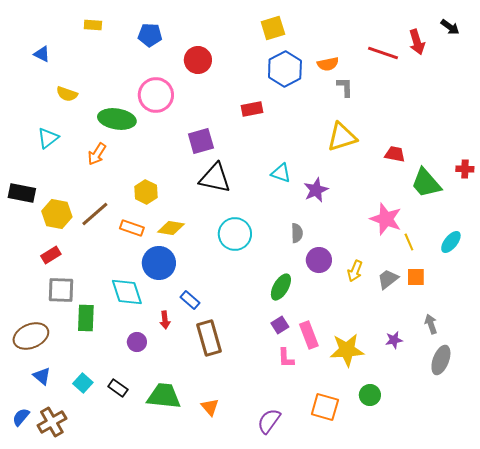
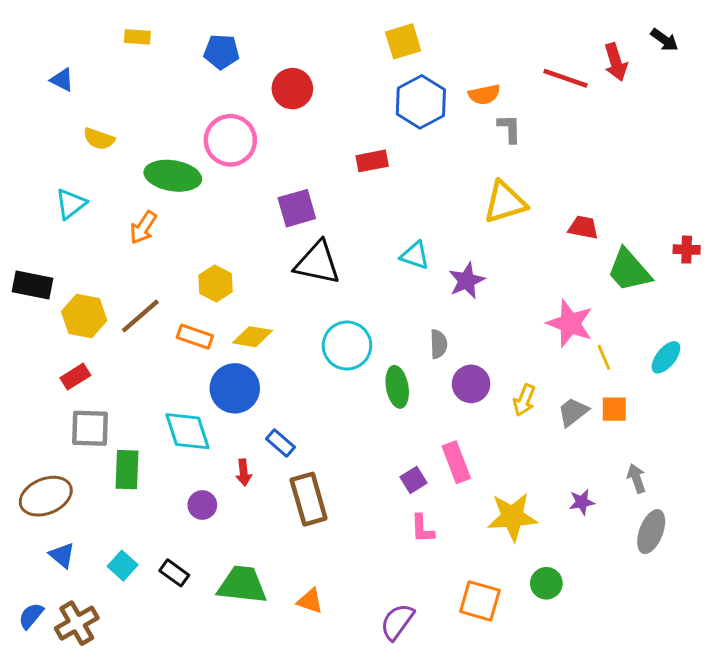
green ellipse: (281, 287) -> (397, 387), moved, turned -40
pink rectangle: (309, 335) -> (456, 462), moved
orange triangle: (210, 407) -> (310, 601), turned -30

